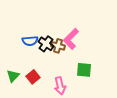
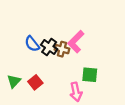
blue semicircle: (30, 41) -> (32, 44), turned 56
pink arrow: (60, 86) -> (76, 92), moved

